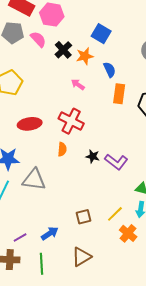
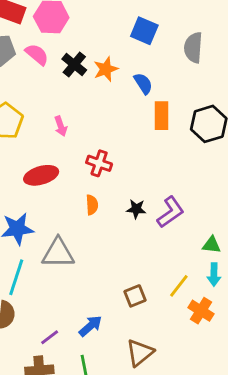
blue square: (101, 34) -> (144, 31), moved
pink arrow: (78, 85) -> (61, 126), moved, turned -136
red cross: (71, 121) -> (99, 163), size x0.7
purple L-shape: (116, 162) -> (171, 212), turned -65

